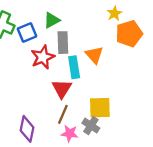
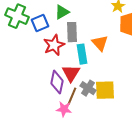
gray cross: (91, 126) -> (88, 88), moved
purple diamond: (27, 129) -> (57, 82), moved
pink star: (70, 133) -> (64, 109), moved

